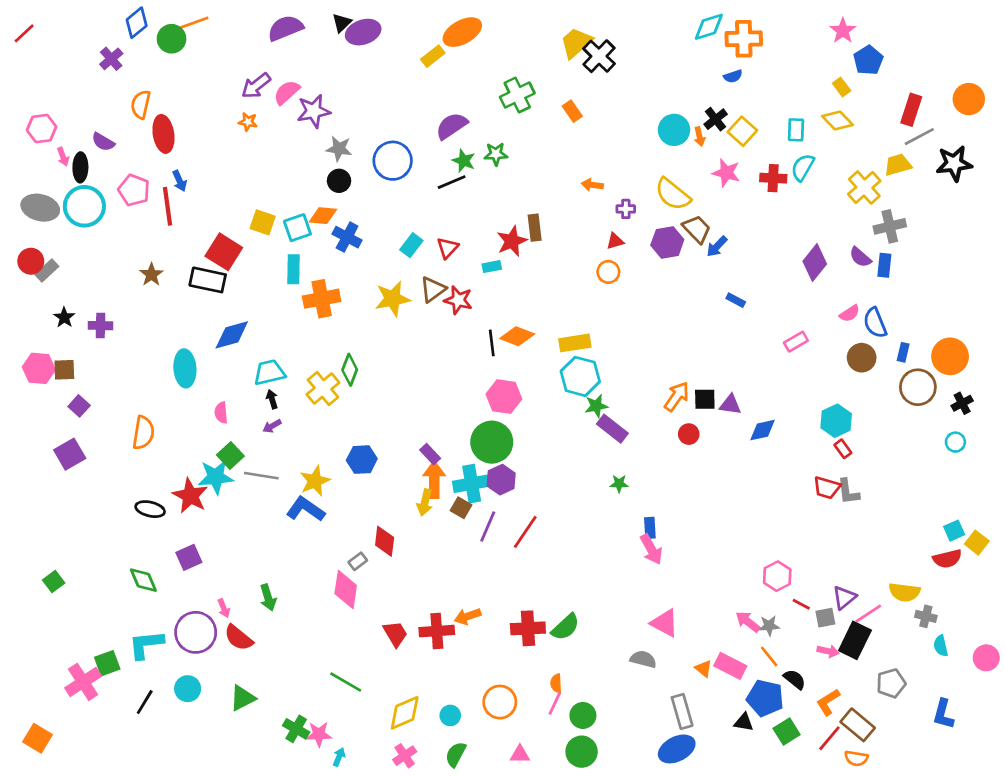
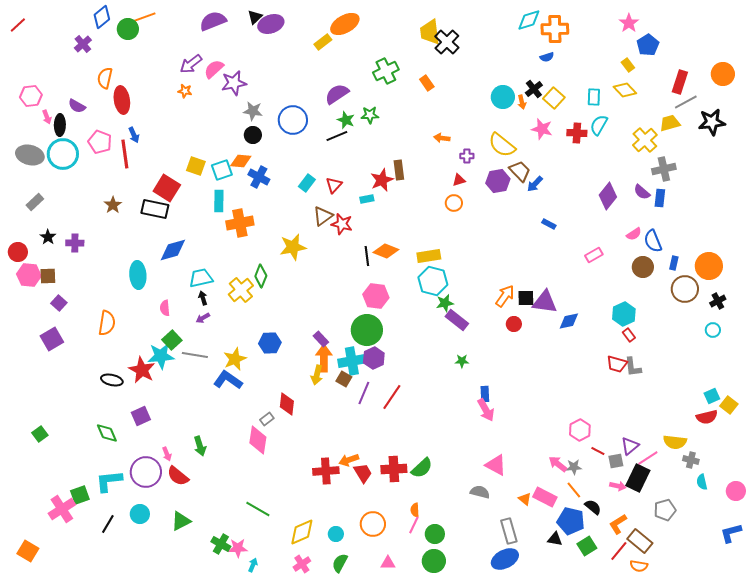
yellow trapezoid: (576, 43) -> (430, 32), turned -56
red circle: (31, 261) -> (18, 252), moved
yellow star: (393, 299) -> (293, 247), moved
purple triangle: (730, 405) -> (545, 302), size x1.5
red trapezoid: (395, 634) -> (363, 473), moved
blue L-shape: (943, 714) -> (731, 533), moved, turned 60

